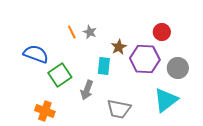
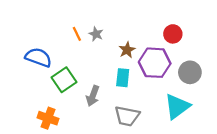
cyan rectangle: (104, 66) -> (123, 78), moved

